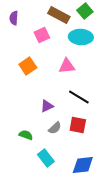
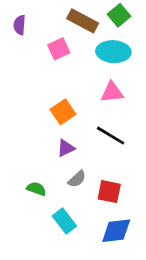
orange square: (28, 66) -> (63, 112), moved
pink triangle: (67, 66) -> (112, 92), moved
red square: (78, 125) -> (109, 192), moved

